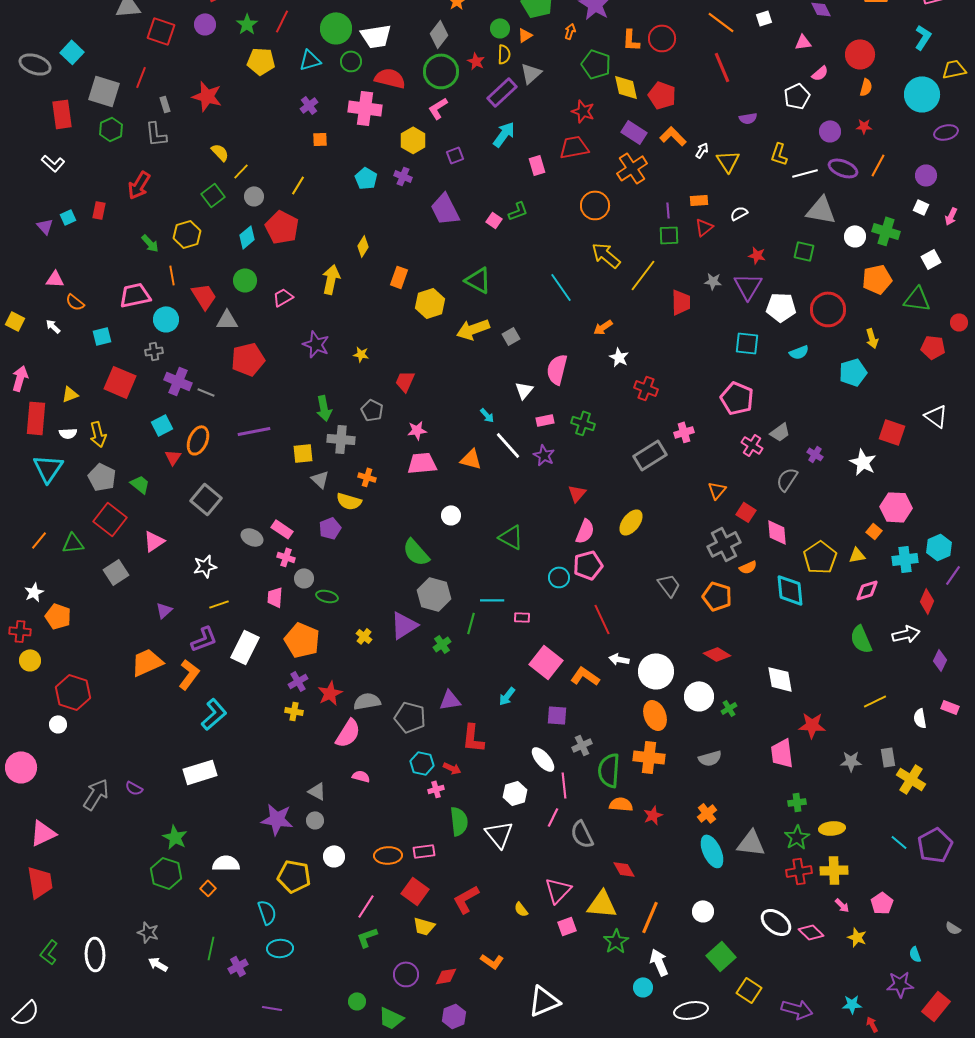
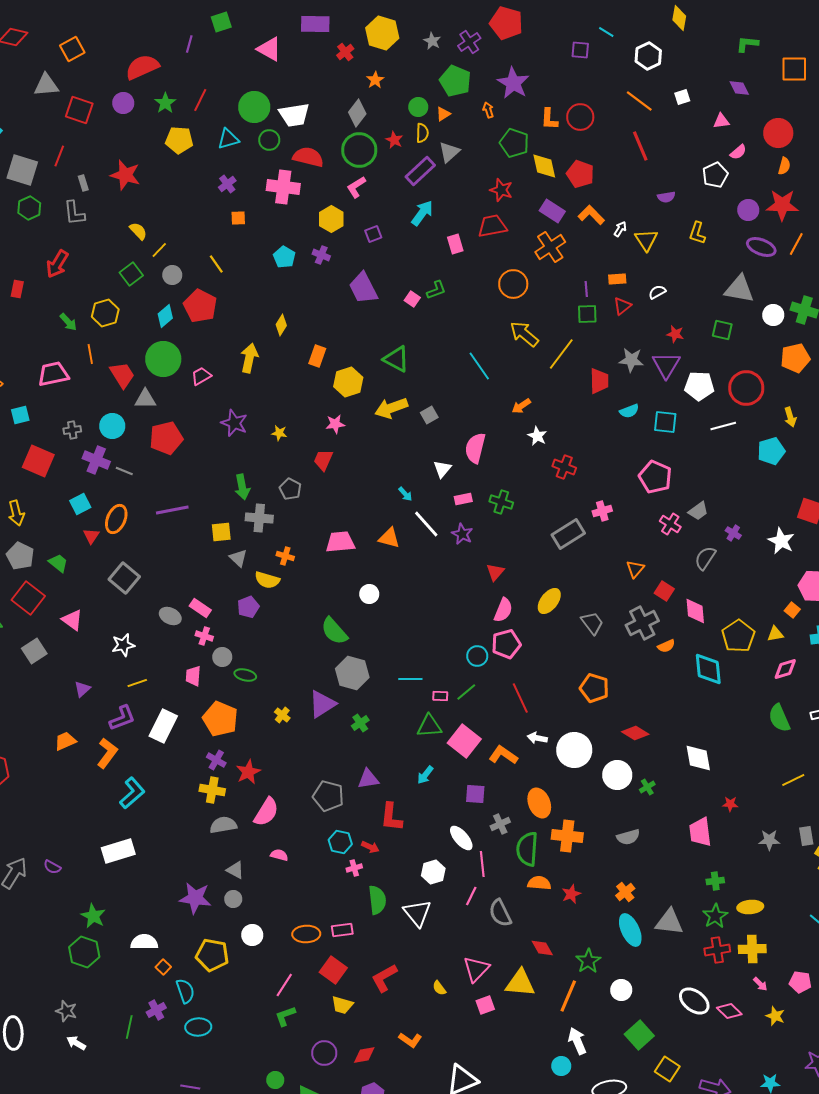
orange arrow: (570, 31) -> (488, 110), turned -35
red star: (864, 126) -> (782, 205), size x2.0
white line: (805, 173) -> (723, 426), moved
yellow line: (298, 185) -> (216, 264), turned -66
green circle: (245, 280) -> (163, 359), size x1.5
gray star: (713, 281) -> (631, 360), size x1.4
cyan circle: (166, 319) -> (112, 426), moved
cyan semicircle: (799, 352) -> (629, 411), moved
pink star: (417, 430) -> (335, 424), moved
green triangle: (511, 537) -> (429, 726), moved, turned -32
pink triangle: (154, 541) -> (72, 620), turned -50
gray trapezoid: (669, 585) -> (592, 623), moved
orange pentagon: (717, 596) -> (594, 688), moved
green line: (471, 623) -> (466, 692), moved, turned 35
orange trapezoid: (147, 662) -> (65, 741), size x0.7
purple cross: (298, 681) -> (216, 760), turned -30
gray semicircle: (367, 701) -> (223, 825), moved
yellow cross: (294, 711) -> (212, 790), size x1.4
orange ellipse: (655, 715) -> (539, 803), moved
red star: (812, 725) -> (730, 804), size x0.6
orange square: (208, 888) -> (163, 967), moved
pink pentagon: (882, 903) -> (800, 982), turned -30
green star: (616, 941) -> (588, 961), moved
purple cross: (238, 966) -> (156, 1010), moved

